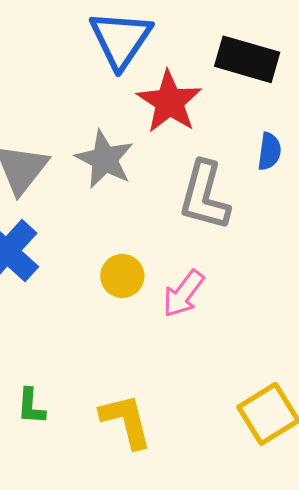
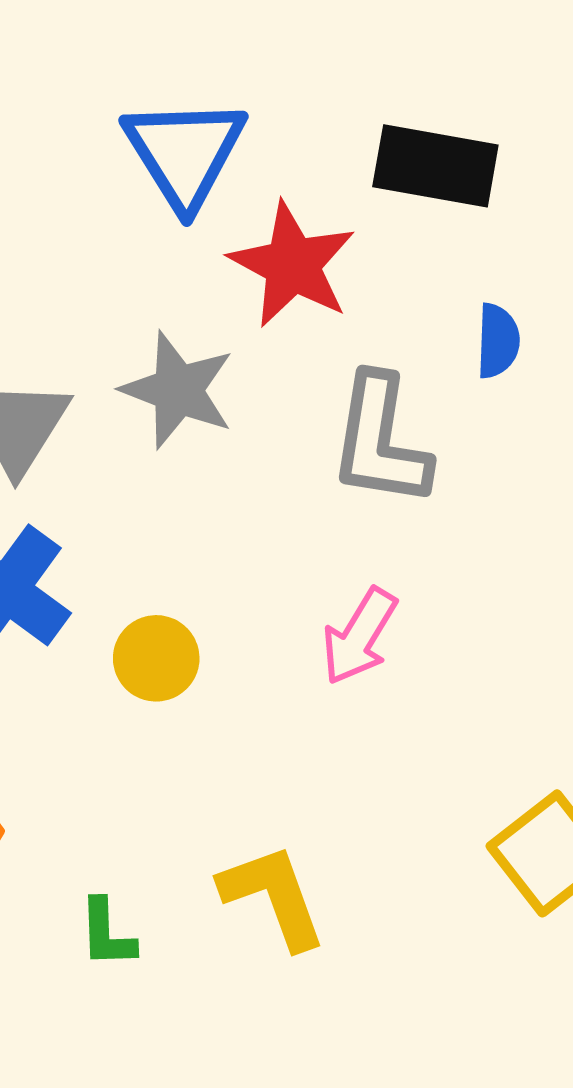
yellow circle: (122, 276) -> (156, 658), moved
green L-shape: (31, 406) -> (107, 933), moved

